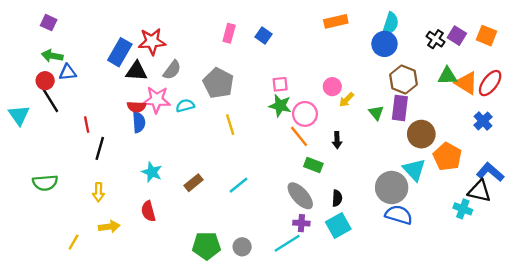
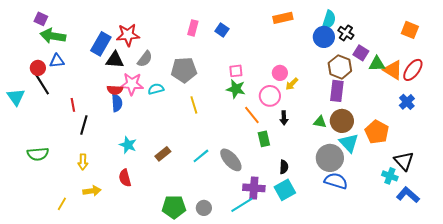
purple square: (457, 36) -> (361, 53), moved
black cross: (436, 39) -> (346, 33), moved
green arrow: (52, 56) -> (53, 36), moved, size x1.4
gray pentagon: (218, 83) -> (184, 70), turned -30
green triangle: (376, 113) -> (320, 122), moved, turned -40
pink circle: (305, 114) -> (270, 96), moved
brown circle: (421, 134) -> (342, 121), moved
green rectangle: (313, 165) -> (264, 139), turned 56
blue L-shape: (490, 172) -> (408, 195), moved
black triangle: (479, 191) -> (404, 161), turned 35
gray ellipse: (300, 196) -> (231, 160), moved
purple cross: (301, 223) -> (254, 188), size x1.5

